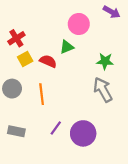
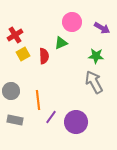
purple arrow: (112, 12) -> (102, 28), moved
red semicircle: (48, 61) -> (44, 56), turned 63
gray circle: (12, 89) -> (11, 91), moved
orange line: (42, 94) -> (38, 100), moved

